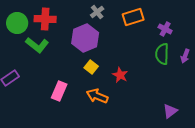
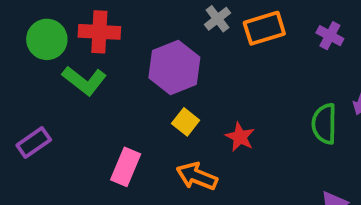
gray cross: (97, 12) -> (217, 19), moved
purple cross: (165, 29) -> (330, 36), moved
green semicircle: (162, 54) -> (324, 124), moved

